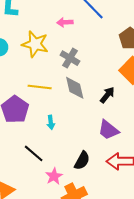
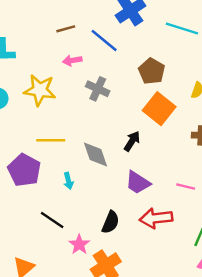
gray cross: (70, 58) -> (98, 89), moved
gray diamond: (75, 88) -> (96, 155), moved

